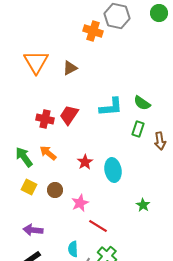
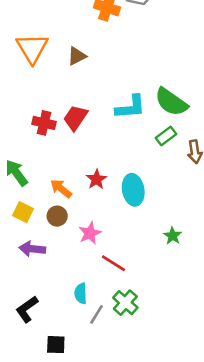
green semicircle: (142, 103) -> (171, 102), size x1.5
green rectangle: (138, 129) -> (166, 136), turned 35
orange arrow: (48, 153) -> (61, 189), moved
purple arrow: (33, 230) -> (32, 249), moved

